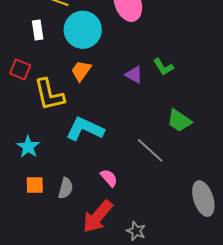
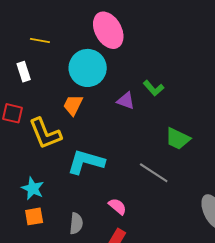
cyan circle: (83, 30) -> (88, 68), moved
orange square: (35, 185) -> (34, 216), moved

